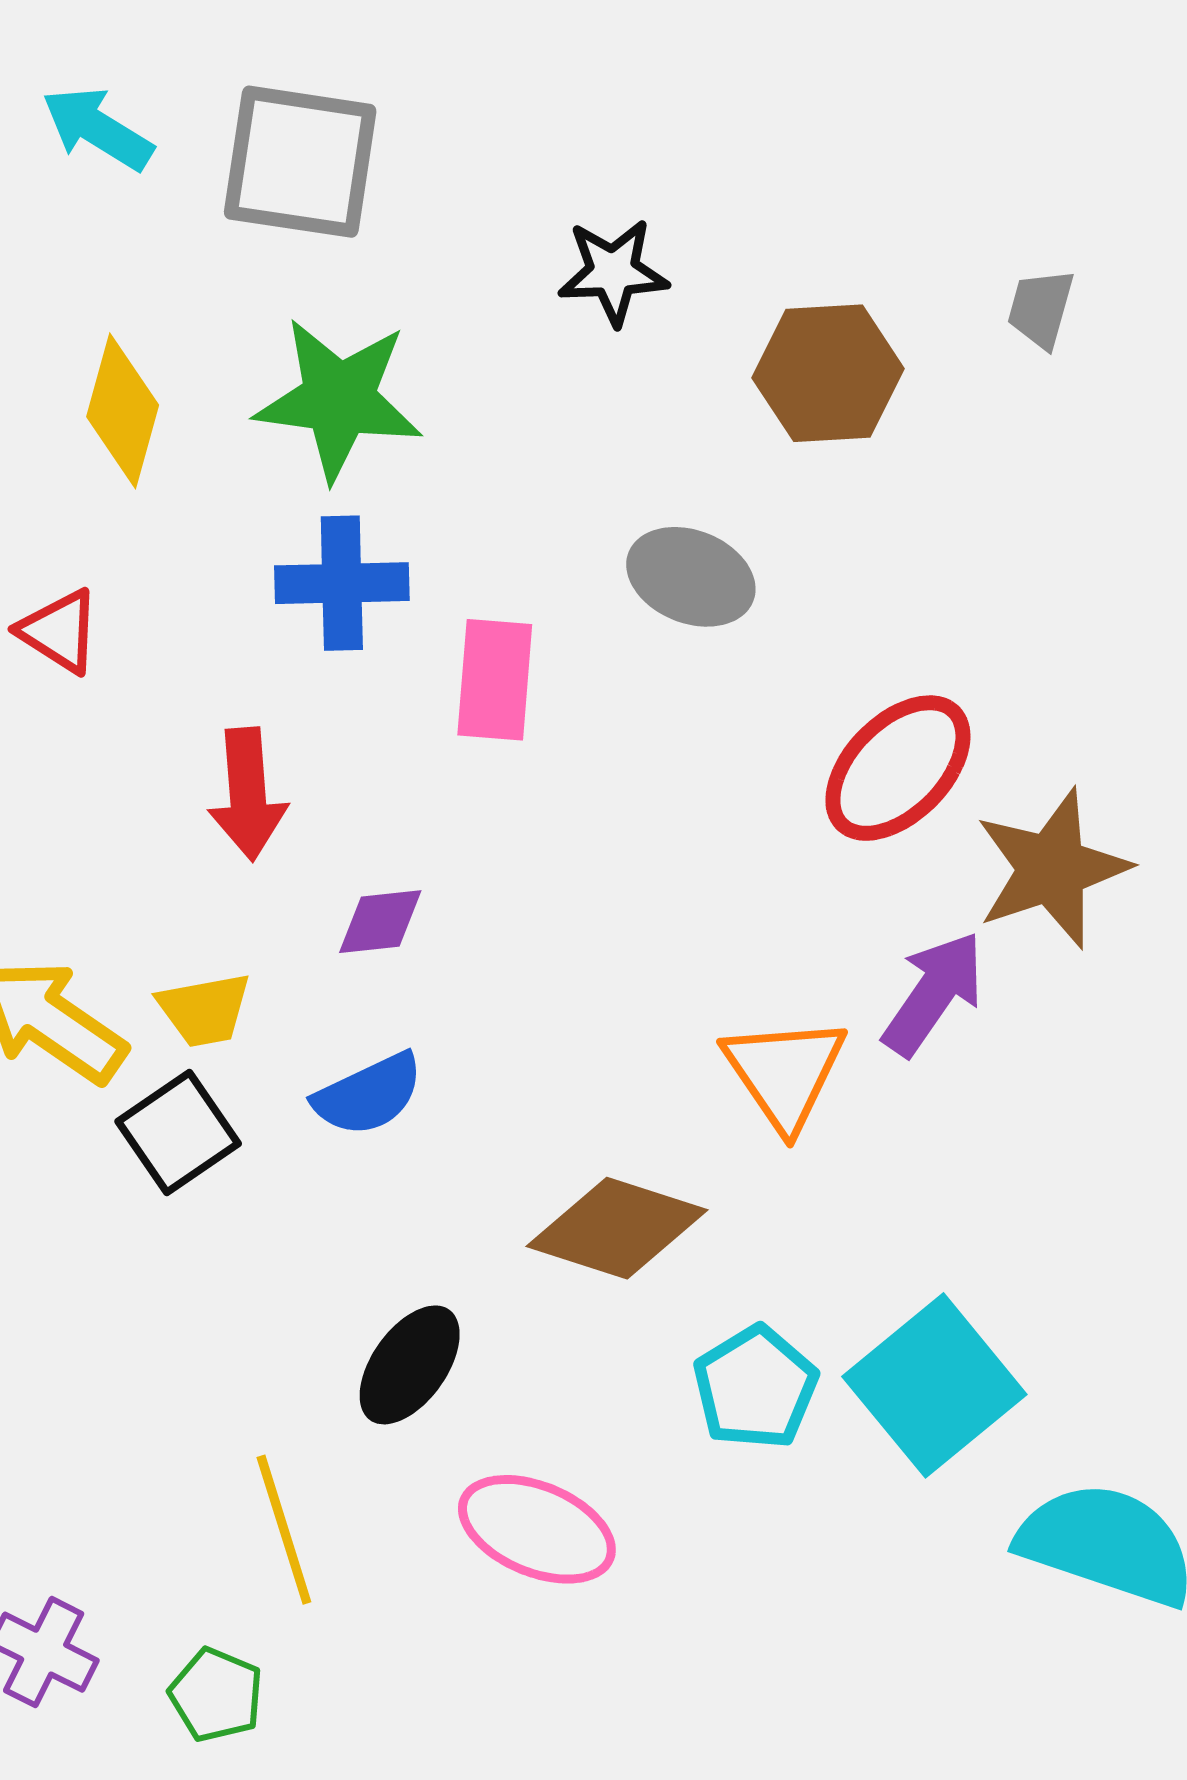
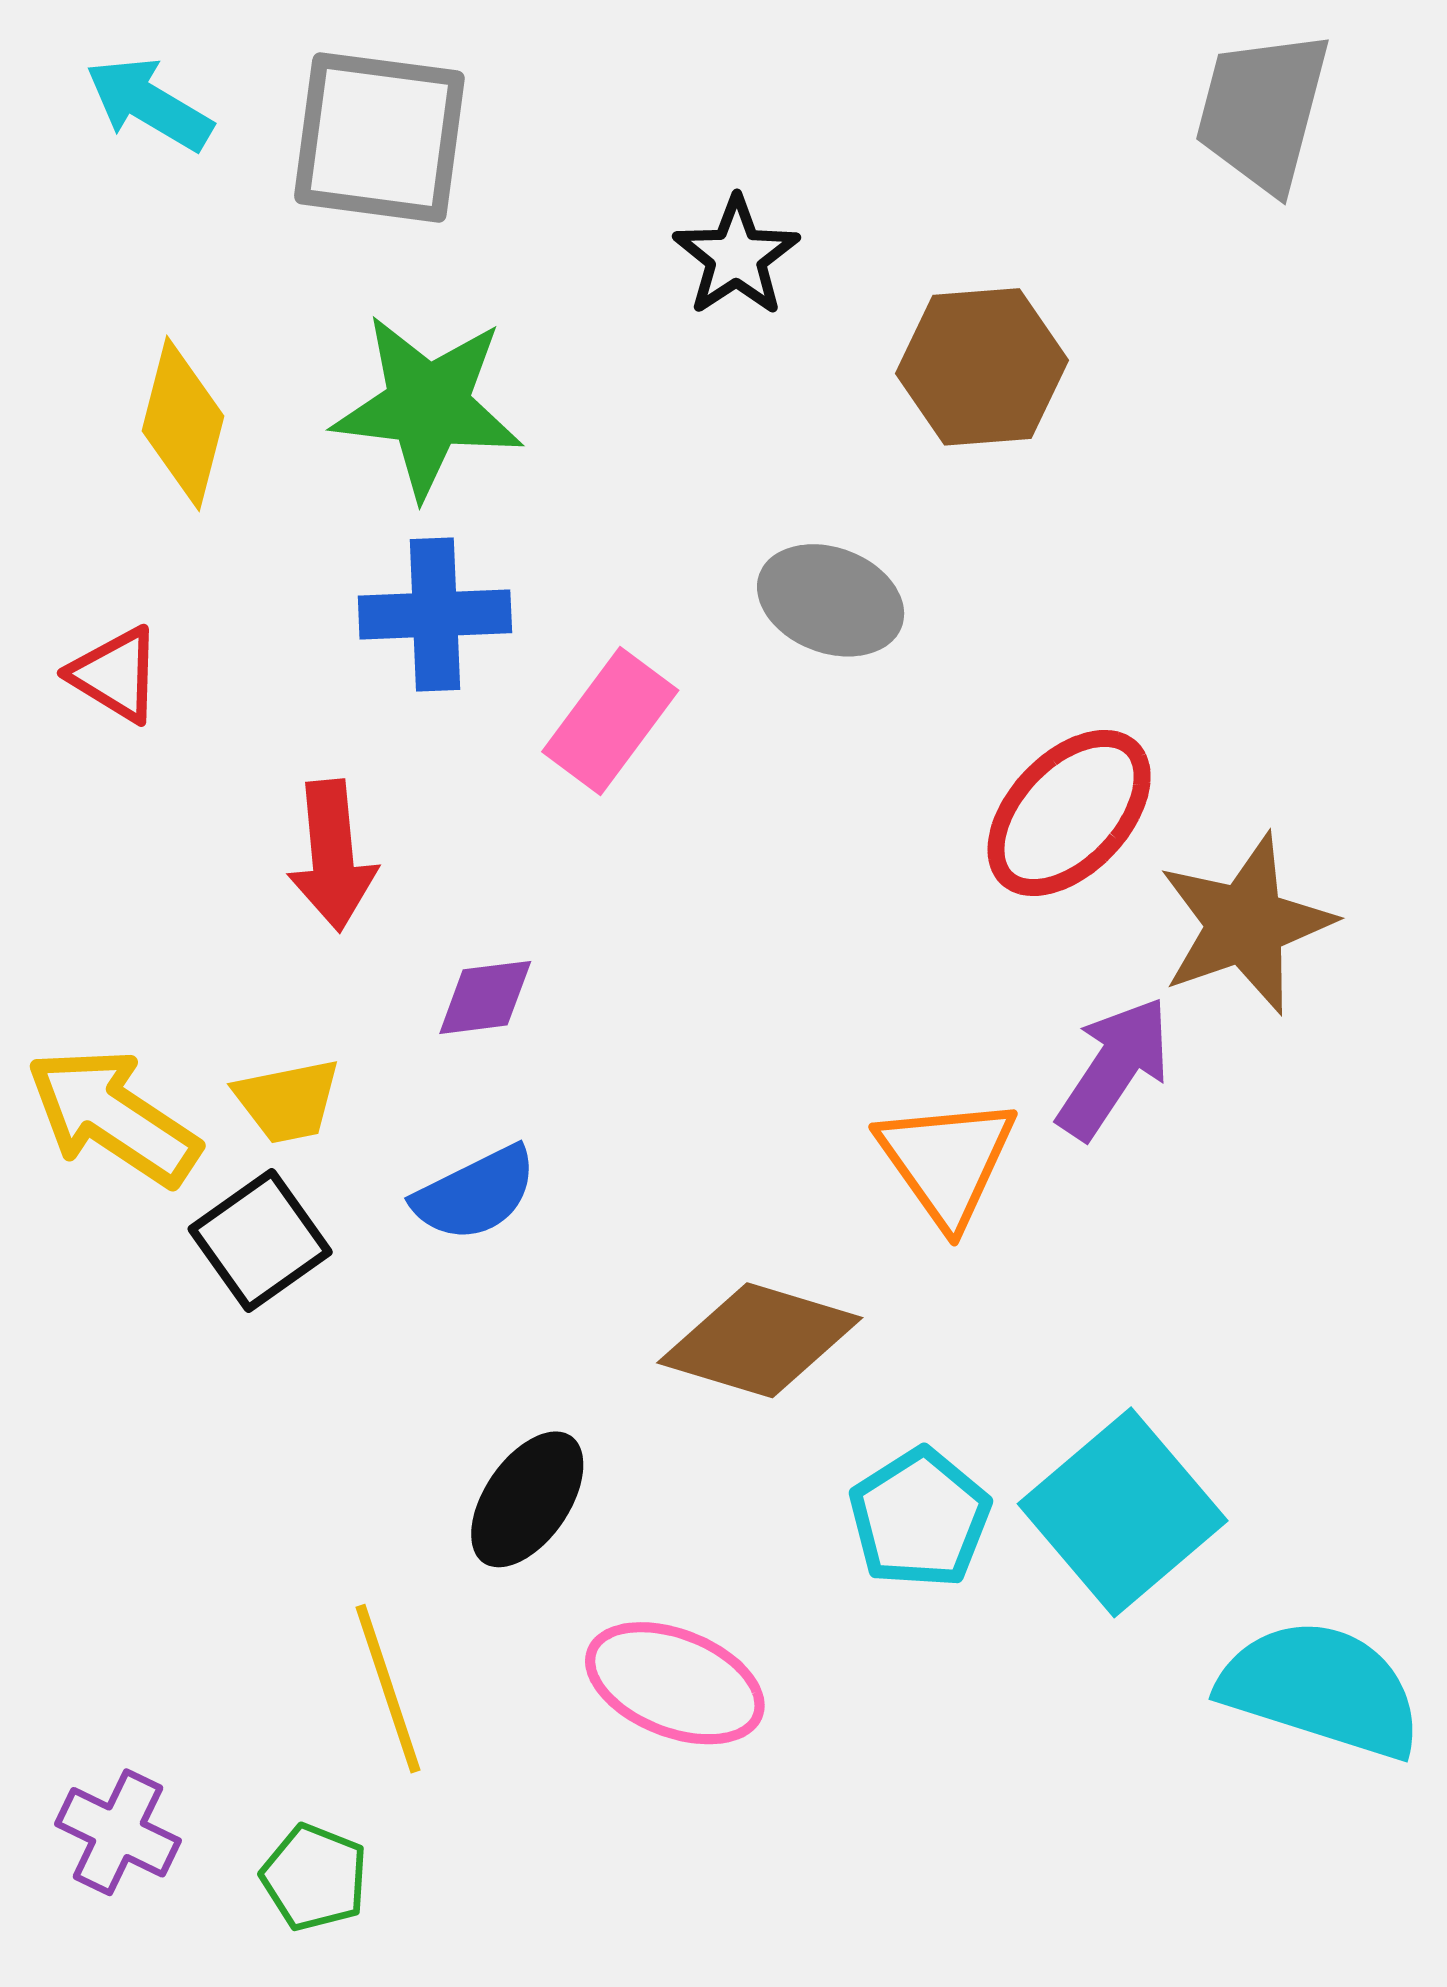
black star: (613, 272) -> (736, 256), turned -30
gray trapezoid: (1041, 308) -> (1263, 111), moved, size x1.8
pink rectangle: (495, 680) -> (610, 721), turned 33

